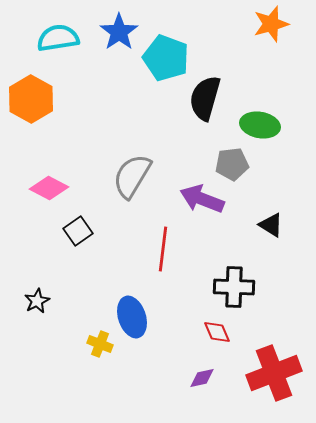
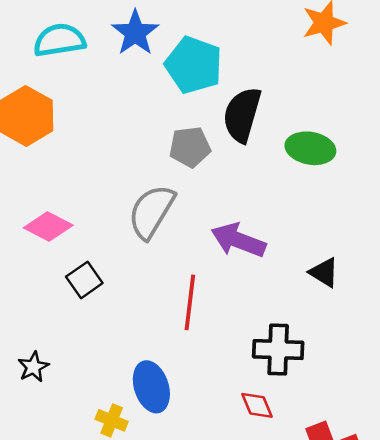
gray pentagon: (232, 164) -> (190, 147), moved

